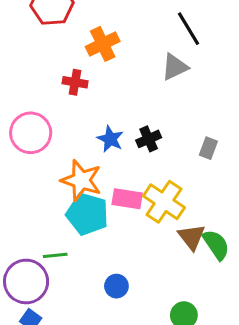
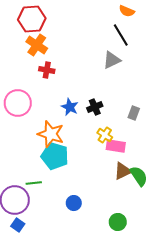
orange cross: (103, 44) -> (37, 45), moved, turned -30
pink rectangle: (127, 199) -> (116, 146), moved
yellow cross: (164, 202) -> (105, 135), moved, size x0.6
brown triangle: (192, 237) -> (123, 171), turned 42

